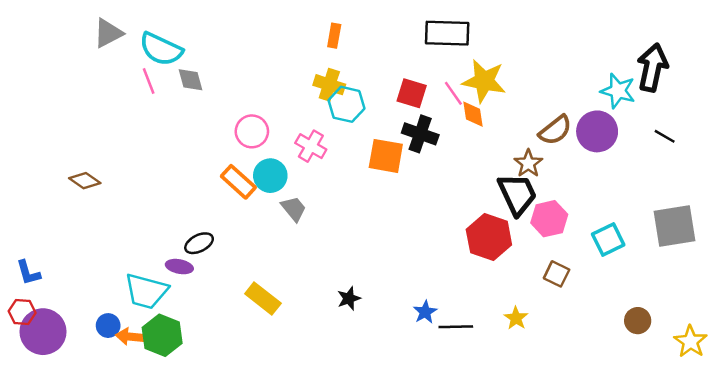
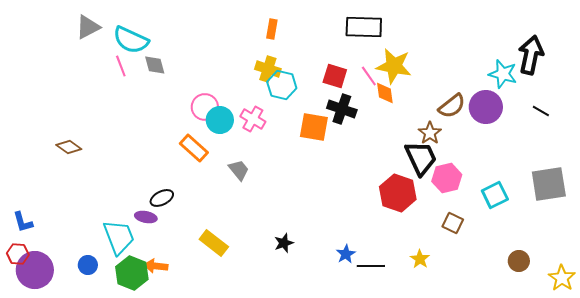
cyan circle: (270, 176) -> (220, 120), moved
cyan trapezoid: (146, 291) -> (119, 237), turned -126
orange arrow: (130, 337) -> (156, 266), moved

